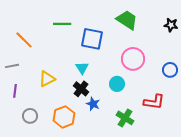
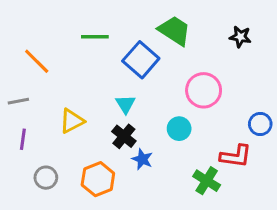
green trapezoid: (127, 20) -> (174, 31), moved
black star: (171, 25) -> (240, 37), moved
blue square: (92, 39) -> (141, 60), turned 30
blue circle: (170, 70) -> (260, 124), moved
green cross: (125, 118) -> (207, 181), moved

